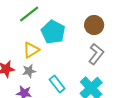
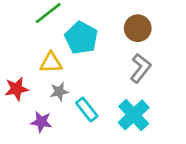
yellow triangle: (31, 50) -> (51, 63), turned 30
gray star: (29, 71) -> (59, 92), moved

